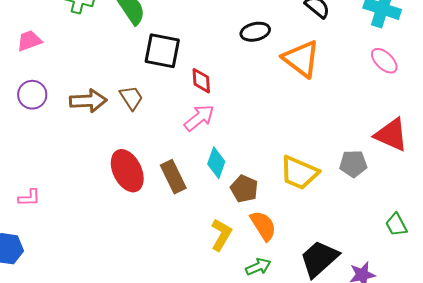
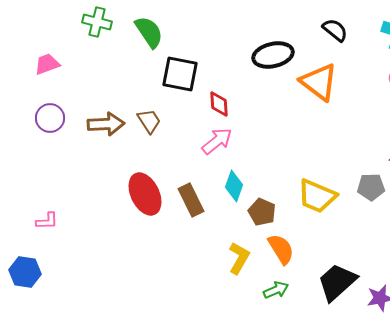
black ellipse: (255, 32) -> (273, 55), size x1.4

